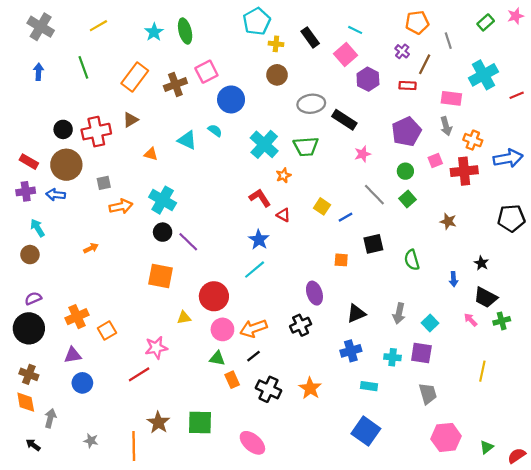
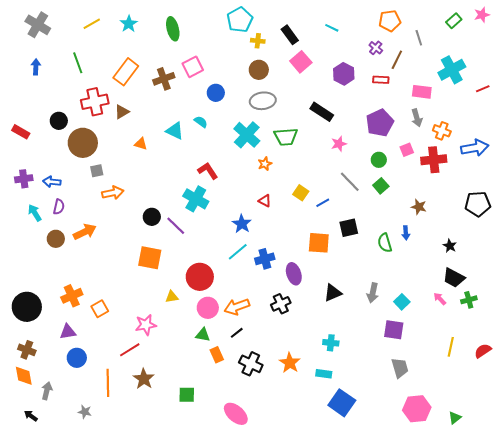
cyan star: (154, 32) -> (129, 24), moved
pink square: (345, 55) -> (301, 62), moved
blue circle: (231, 99) -> (216, 93), size x0.7
gray ellipse: (311, 104) -> (263, 101), moved
red cross: (96, 132) -> (95, 102), moved
red rectangle: (29, 162) -> (21, 132), moved
brown circle: (66, 165) -> (83, 143), moved
red L-shape: (260, 198) -> (208, 171), moved
cyan cross: (163, 200) -> (196, 199), moved
orange arrow: (91, 248) -> (85, 232), size x1.6
brown circle: (30, 255) -> (56, 239), moved
orange square: (341, 260) -> (319, 243), size x1.6
blue arrow: (454, 279) -> (406, 233), moved
purple semicircle: (33, 298) -> (59, 207), moved, turned 126
blue cross: (351, 351) -> (265, 259), moved
cyan cross: (393, 357) -> (331, 343), moved
cyan rectangle: (369, 386) -> (324, 374), moved
brown star: (158, 422) -> (144, 379), moved
green square: (200, 422) -> (187, 395), size x0.7
orange line: (134, 446) -> (108, 383), moved
red semicircle: (517, 456) -> (483, 351), moved

